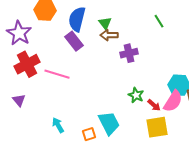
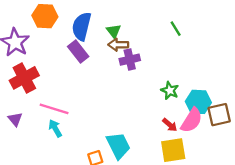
purple cross: (129, 53) -> (130, 60), moved
pink line: (57, 74) -> (54, 109), moved
green star: (136, 95) -> (170, 91), moved
cyan arrow: (58, 125) -> (55, 128), moved

